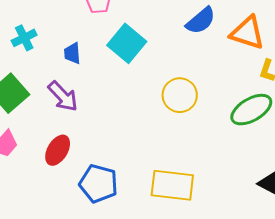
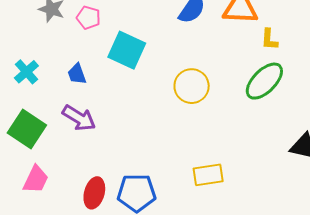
red ellipse: (58, 150) -> (94, 193), moved
yellow rectangle: (172, 185) -> (208, 175), size x0.7

